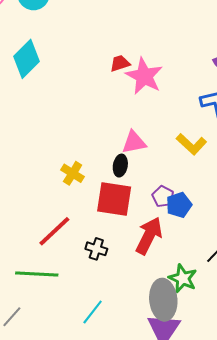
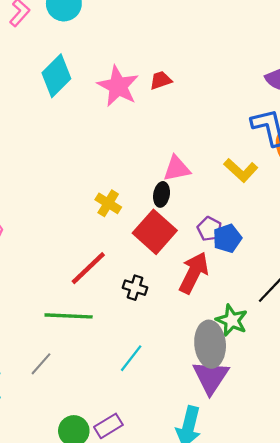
pink star: (144, 76) -> (118, 86), moved
red square: (114, 199) -> (155, 232), turned 33

